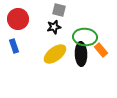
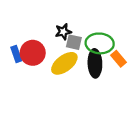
gray square: (59, 10) -> (74, 42), moved
red circle: (18, 19) -> (33, 53), moved

